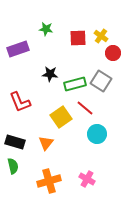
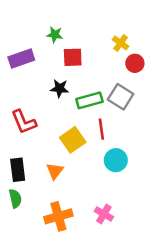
red square: (78, 38) -> (73, 57), moved
red line: (85, 108) -> (101, 129), turned 42
black rectangle: (15, 142) -> (18, 170), turned 66

